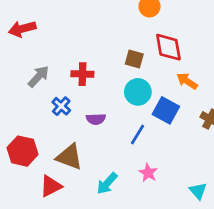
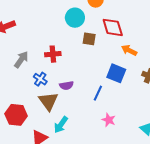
cyan circle: (138, 92) -> (75, 18), moved
brown triangle: (69, 157) -> (48, 101), moved, turned 40
cyan arrow: (107, 183) -> (61, 125), moved

